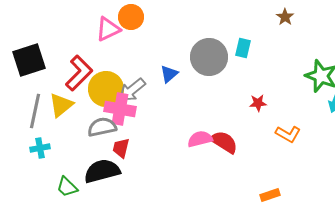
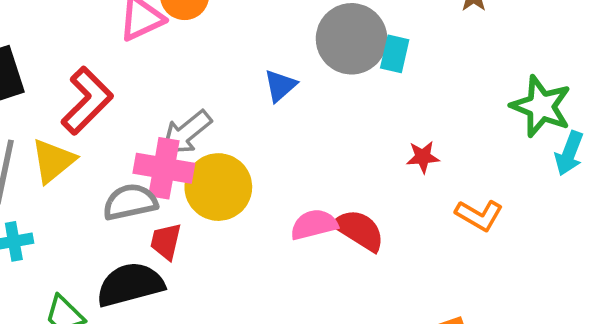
gray circle: (209, 57) -> (352, 39), moved
blue triangle: (169, 74) -> (280, 86), moved
yellow circle: (106, 89) -> (218, 187), moved

